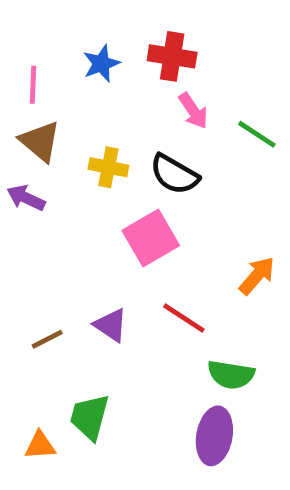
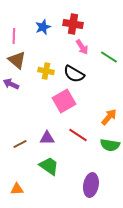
purple triangle: (111, 325) -> (47, 138), turned -35
green semicircle: (231, 375) -> (110, 145), moved
green trapezoid: (90, 417) -> (49, 166), moved, turned 110

